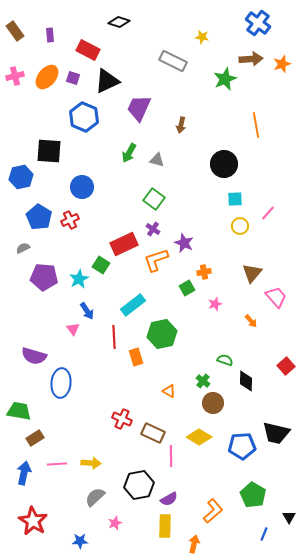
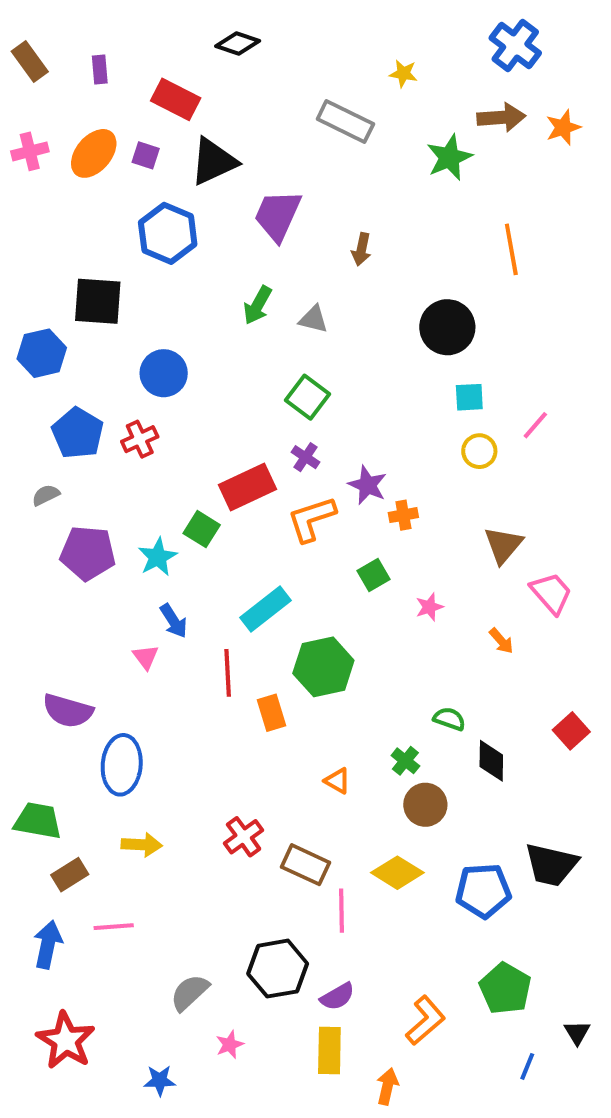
orange cross: (204, 272) -> (403, 515), moved
red cross: (122, 419) -> (244, 837), turned 30
yellow arrow: (91, 463) -> (142, 845), moved

